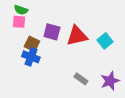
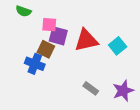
pink square: (19, 22) -> (49, 25), moved
brown square: (32, 44) -> (46, 49), moved

